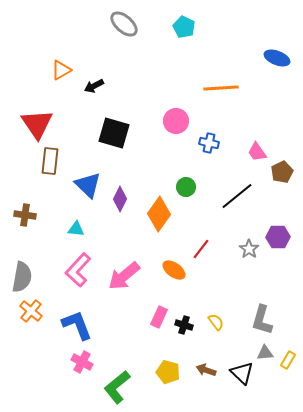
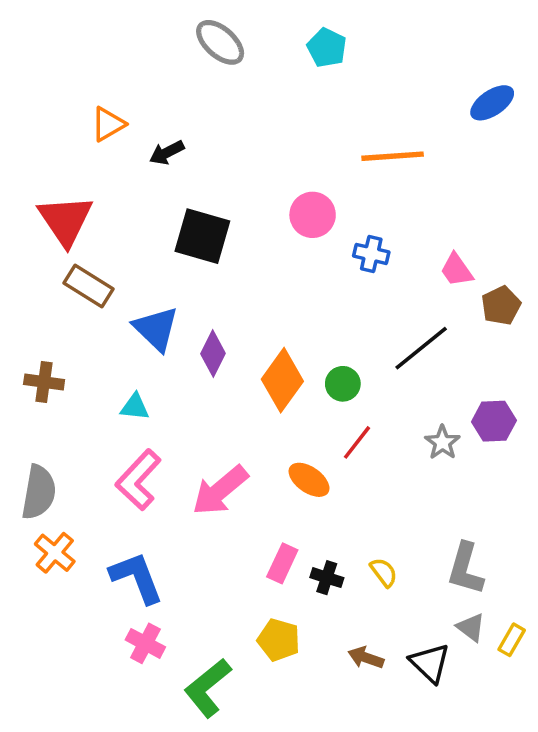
blue ellipse: (277, 58) -> (492, 103), turned -55
brown rectangle: (50, 161) -> (89, 286), turned -64
green circle: (186, 187) -> (343, 384), moved
gray triangle: (265, 353) -> (471, 627), turned 42
yellow pentagon: (168, 372) -> (279, 640), moved

